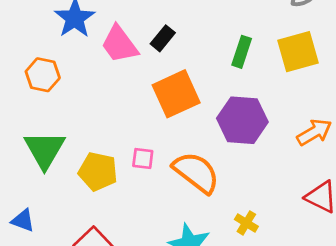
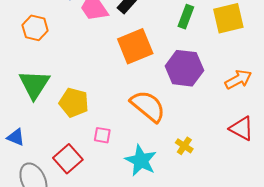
pink square: (143, 159) -> (102, 135), moved

